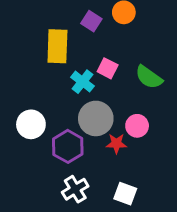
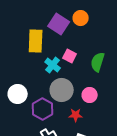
purple square: (91, 21) -> (59, 24), size x1.5
green semicircle: (149, 77) -> (98, 62), turned 72
red star: (116, 144) -> (76, 115), moved

